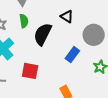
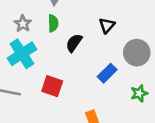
black triangle: (67, 16) -> (107, 25), turned 32
black semicircle: (43, 34) -> (74, 43), size x0.7

